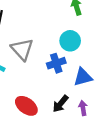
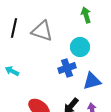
gray triangle: (22, 49) -> (42, 31), moved, turned -30

